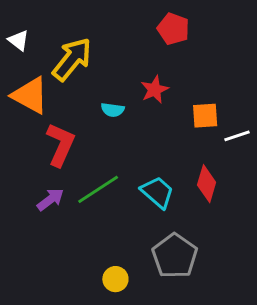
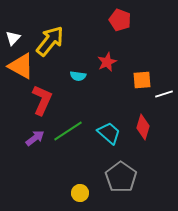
white triangle: (19, 40) -> (13, 38), moved, turned 35

